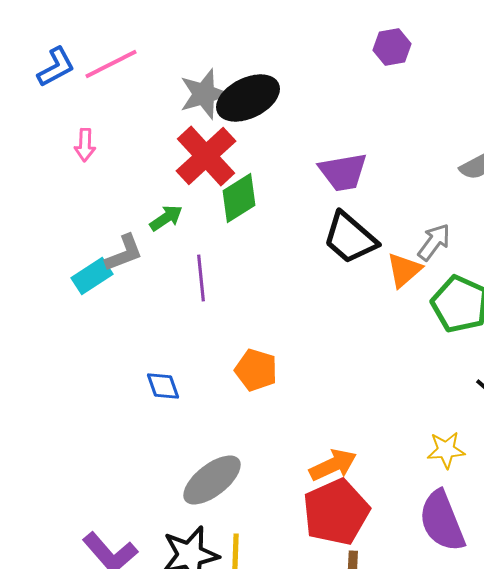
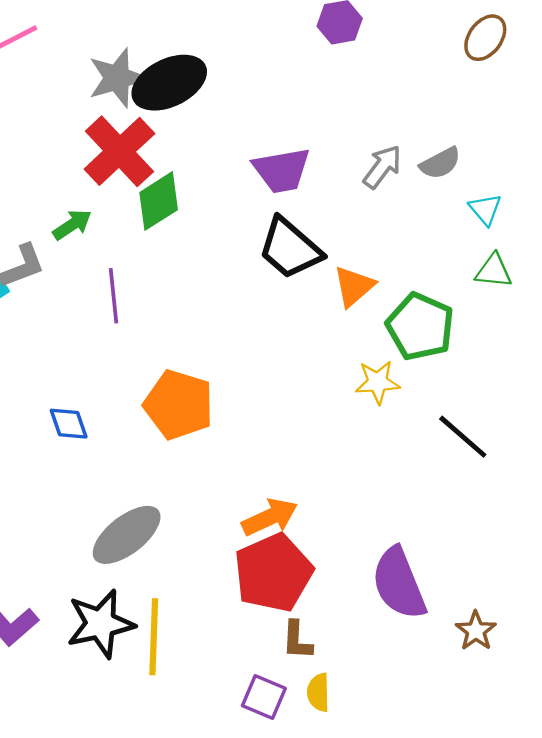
gray arrow: (434, 242) -> (382, 167), moved
orange pentagon: (256, 370) -> (179, 405), size x1.4
yellow star: (446, 450) -> (378, 382), moved

